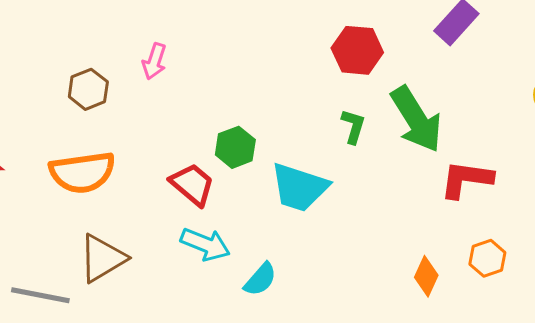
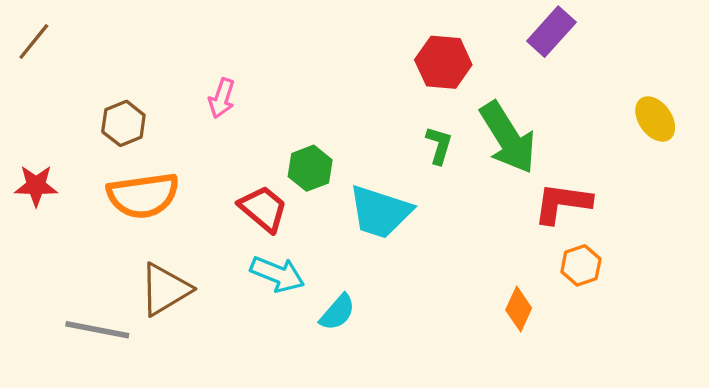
pink arrow: (154, 61) -> (222, 98), moved
brown hexagon: (88, 89) -> (123, 123), moved
orange hexagon: (487, 258) -> (581, 265), moved

